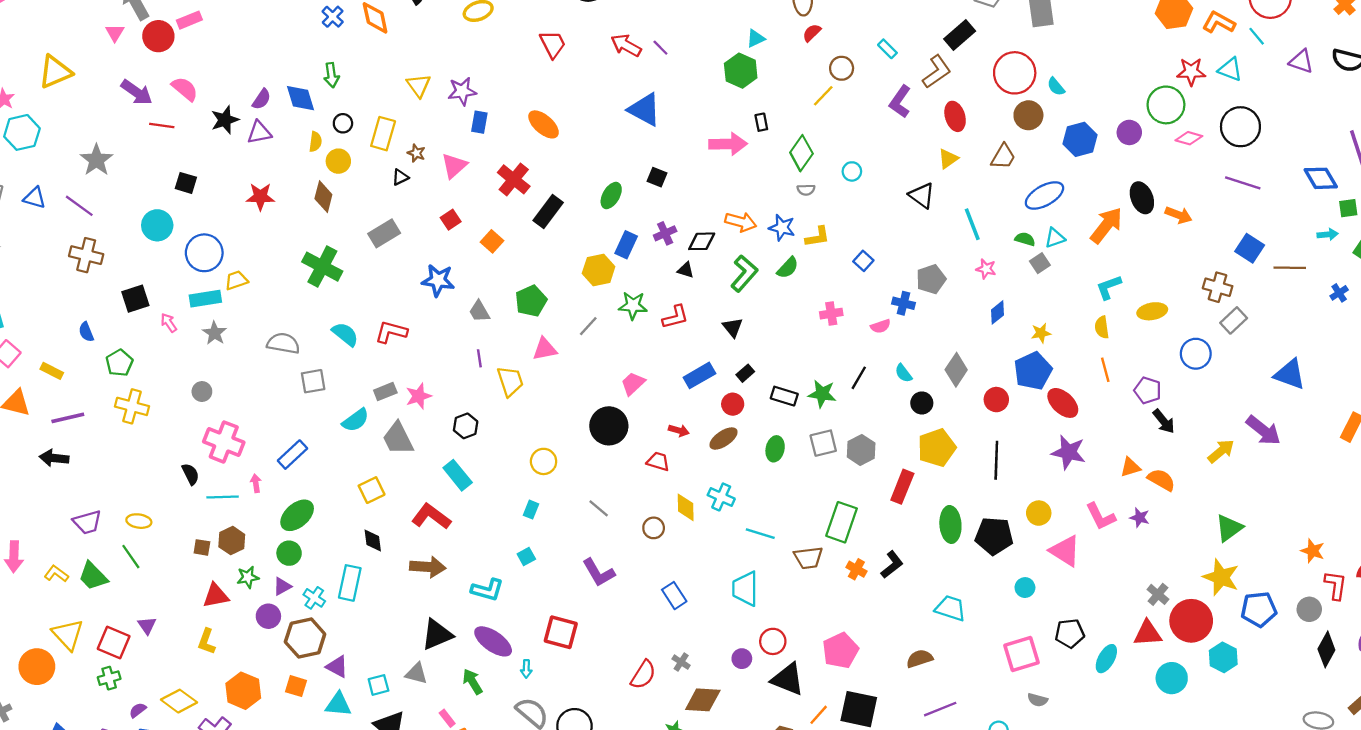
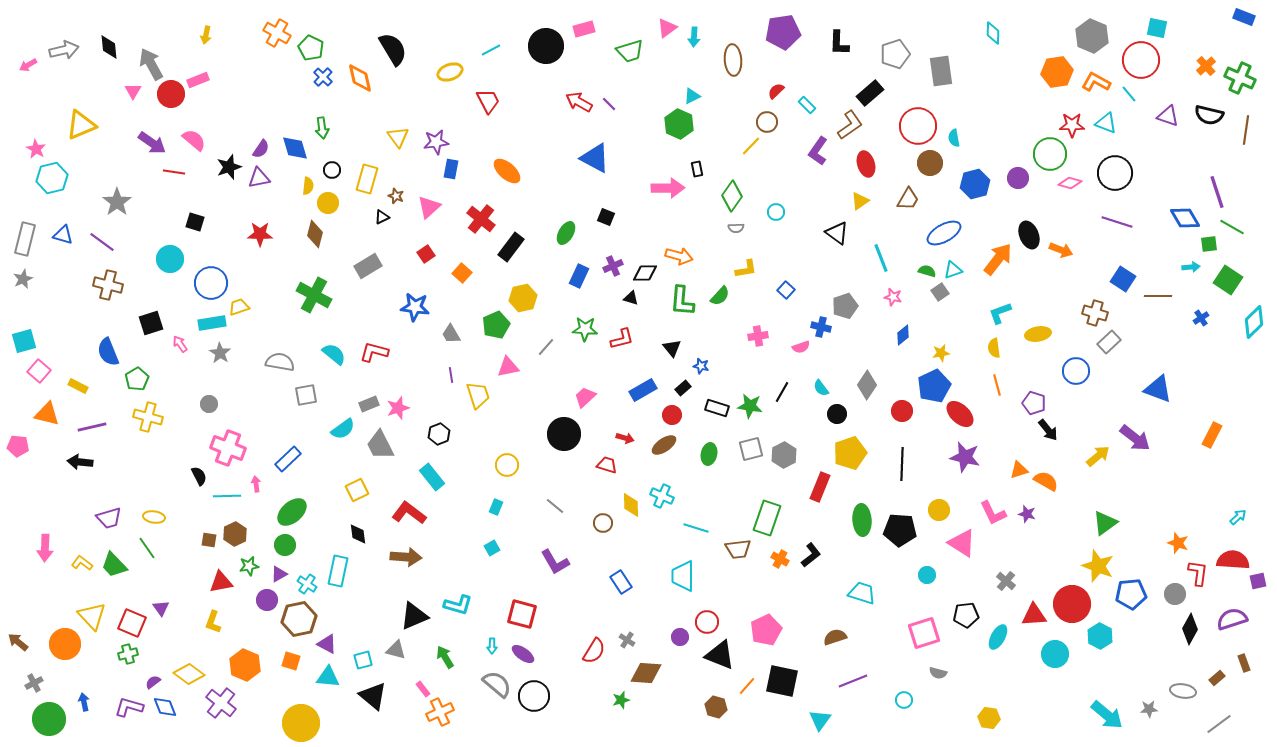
red semicircle: (812, 33) -> (776, 91), moved
red trapezoid: (553, 44) -> (488, 101), moved
cyan semicircle: (1056, 87) -> (954, 138), turned 30
blue star: (782, 228) -> (701, 366), moved, size x0.7
yellow hexagon: (599, 270) -> (523, 298), moved
green L-shape: (744, 273) -> (682, 301), turned 144
blue semicircle: (86, 332) -> (108, 352), size x1.6
cyan L-shape: (487, 590) -> (458, 605), moved
gray cross: (1158, 594) -> (1006, 581), moved
purple ellipse: (493, 641) -> (523, 654), moved, size x0.7

